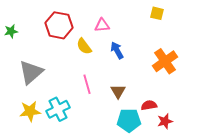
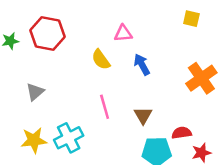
red hexagon: (59, 25) -> (47, 34), moved
gray triangle: (31, 72) -> (35, 92), size x0.6

